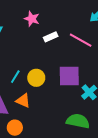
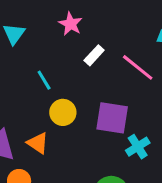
white rectangle: (51, 37) -> (94, 55), turned -32
cyan line: (15, 77) -> (44, 80), moved, turned -72

